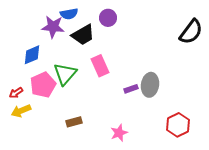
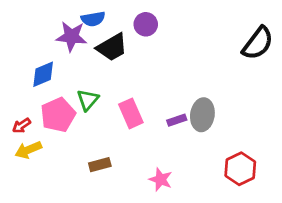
pink rectangle: (100, 66) -> (131, 113), moved
green triangle: (65, 74) -> (88, 100), size x0.7
pink star: (119, 133) -> (161, 180), turned -30

